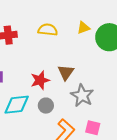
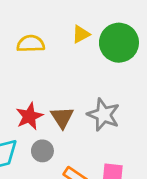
brown triangle: (66, 72) -> (62, 117), moved
gray star: (82, 95) -> (104, 115), moved

